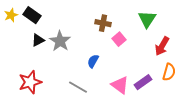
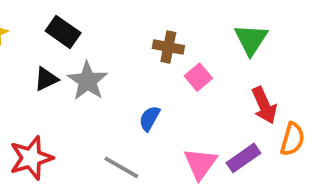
black rectangle: (32, 15) -> (63, 32), moved
red arrow: (162, 46) -> (264, 105), moved, turned -54
pink triangle: (120, 85) -> (200, 164), turned 30

